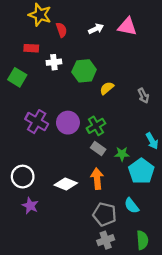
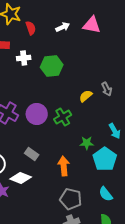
yellow semicircle: (107, 88) -> (86, 96), moved
gray rectangle: (98, 148) -> (32, 154), moved
white diamond: (66, 184) -> (21, 178), moved
cyan semicircle: (132, 206) -> (106, 194), moved

